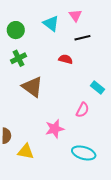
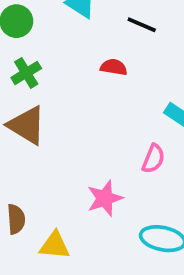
black line: (82, 38) -> (142, 25), turned 42
brown triangle: (32, 87) -> (27, 125), moved

